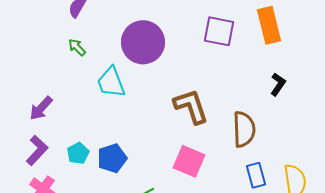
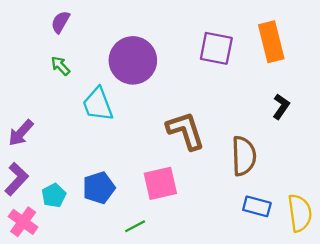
cyan pentagon: (78, 153) -> (54, 195), moved
pink square: (189, 161) -> (160, 183), moved, turned -36
blue rectangle: (256, 175) -> (257, 206), turned -60

